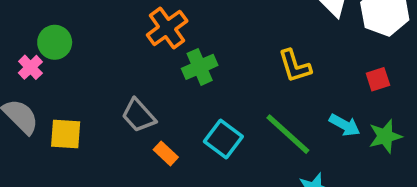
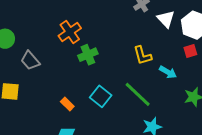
red square: (378, 79) -> (190, 51), moved
gray trapezoid: (139, 115) -> (30, 61), moved
cyan arrow: (345, 125) -> (168, 72), moved

